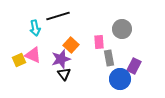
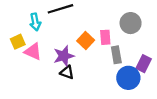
orange square: (71, 45) -> (86, 41), moved
yellow square: (19, 60) -> (18, 42), moved
black triangle: (64, 74) -> (67, 72), turned -32

